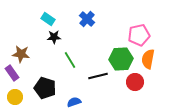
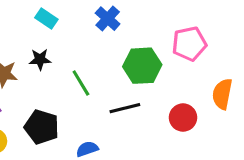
black star: (54, 37) -> (40, 59), moved
green hexagon: (121, 59) -> (142, 66), moved
orange semicircle: (148, 59) -> (222, 94), moved

